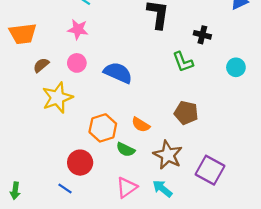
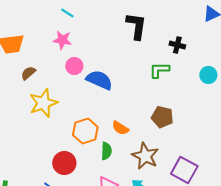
green L-shape: (183, 62) -> (159, 70), turned 110
pink circle: (77, 63) -> (74, 66), moved
green semicircle: (126, 150) -> (106, 151), turned -114

